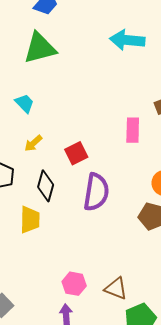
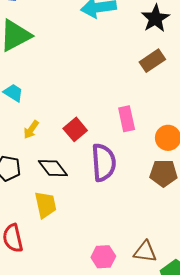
pink rectangle: (133, 130) -> (127, 119), moved
black diamond: (46, 186) -> (53, 168), turned -40

